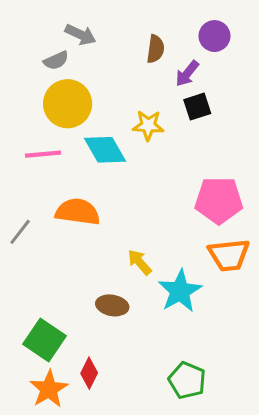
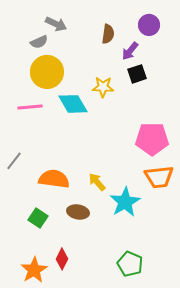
orange semicircle: (78, 212) -> (54, 179), moved
green square: (44, 340) -> (38, 218), moved, size x0.7

